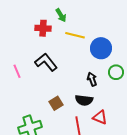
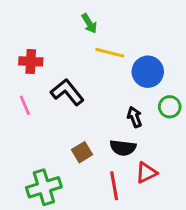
red cross: (43, 28) -> (31, 61), moved
red triangle: (100, 117) -> (146, 173), turned -49

